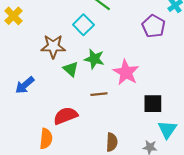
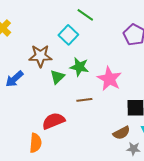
green triangle: (71, 69) -> (57, 77), turned 35
blue arrow: (25, 85) -> (14, 79), moved
brown semicircle: (112, 142) -> (121, 133), moved, turned 60

